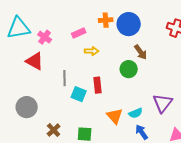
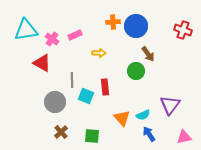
pink rectangle: (79, 33) -> (75, 35), moved
gray circle: (27, 107) -> (55, 102), moved

